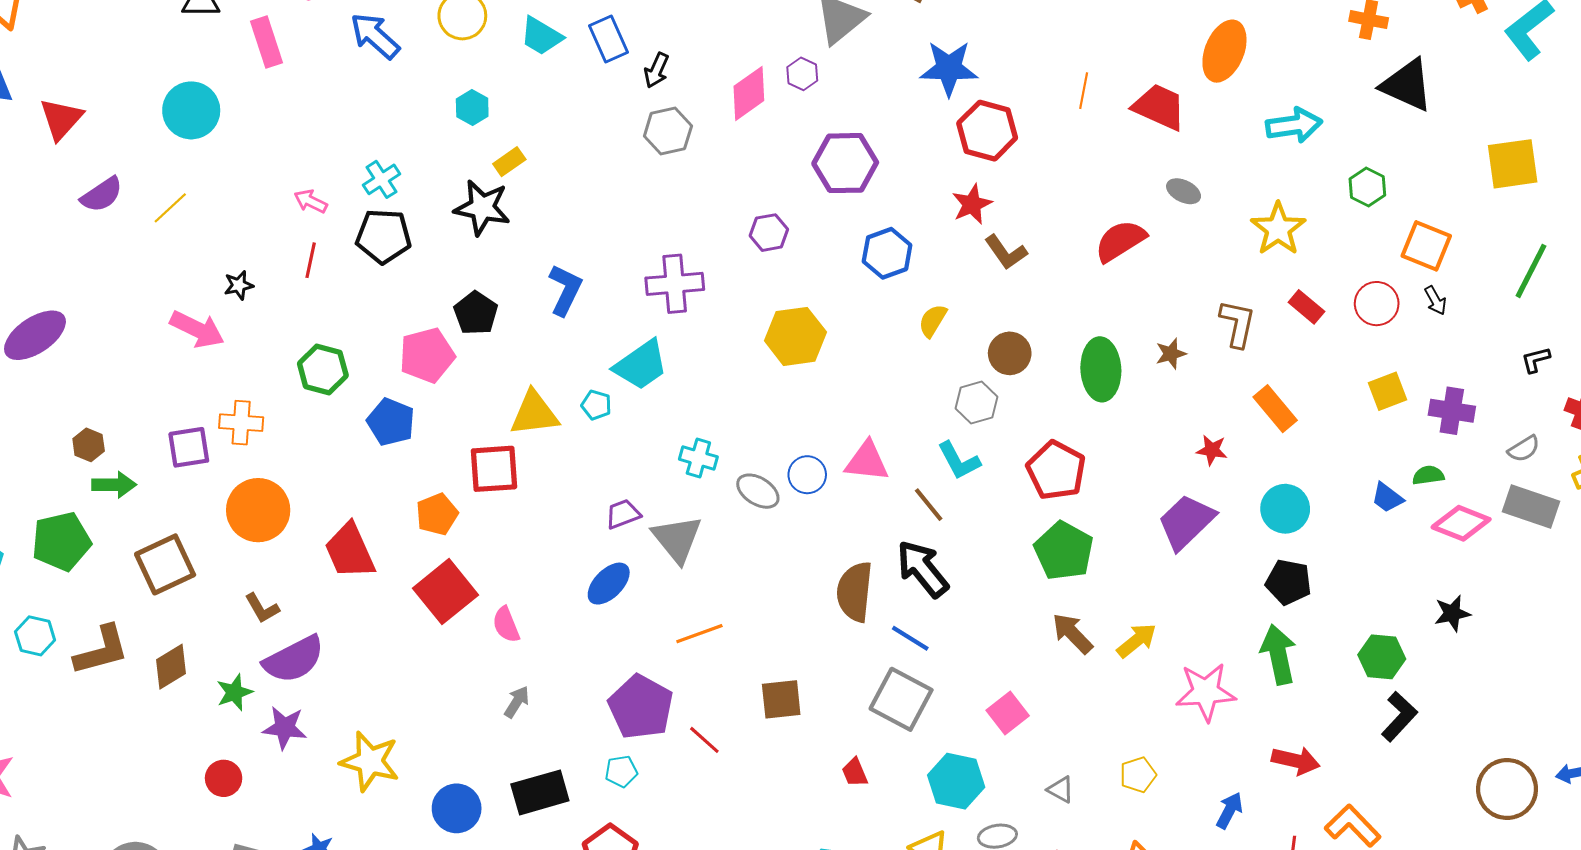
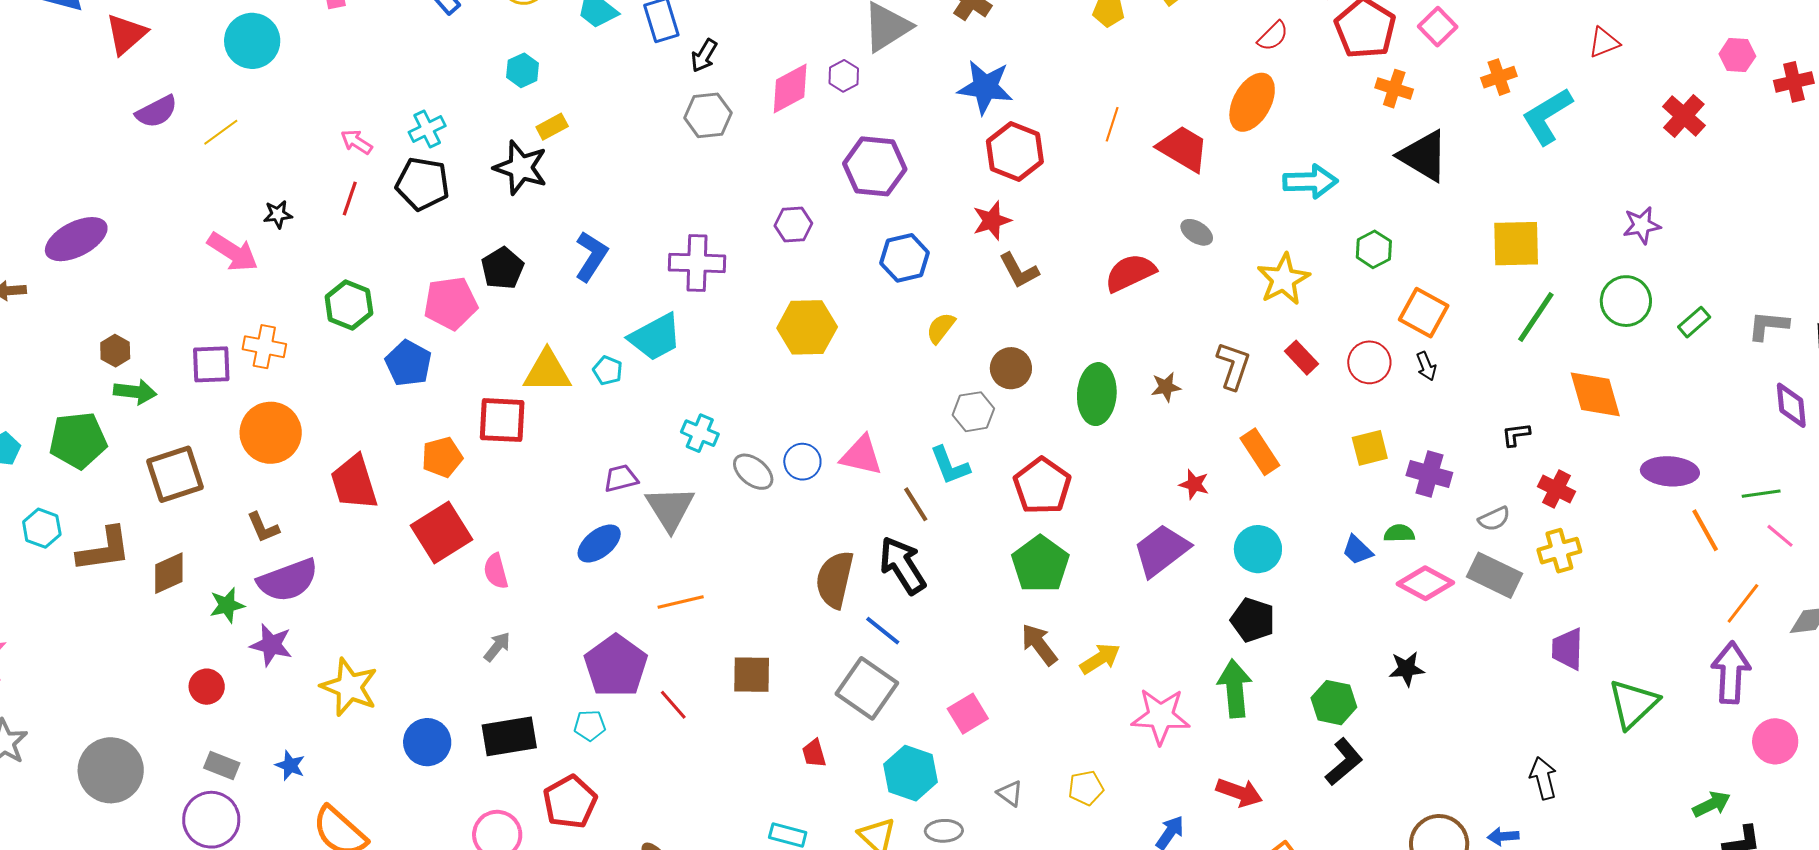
green line: (1531, 271) -> (1536, 317), moved

